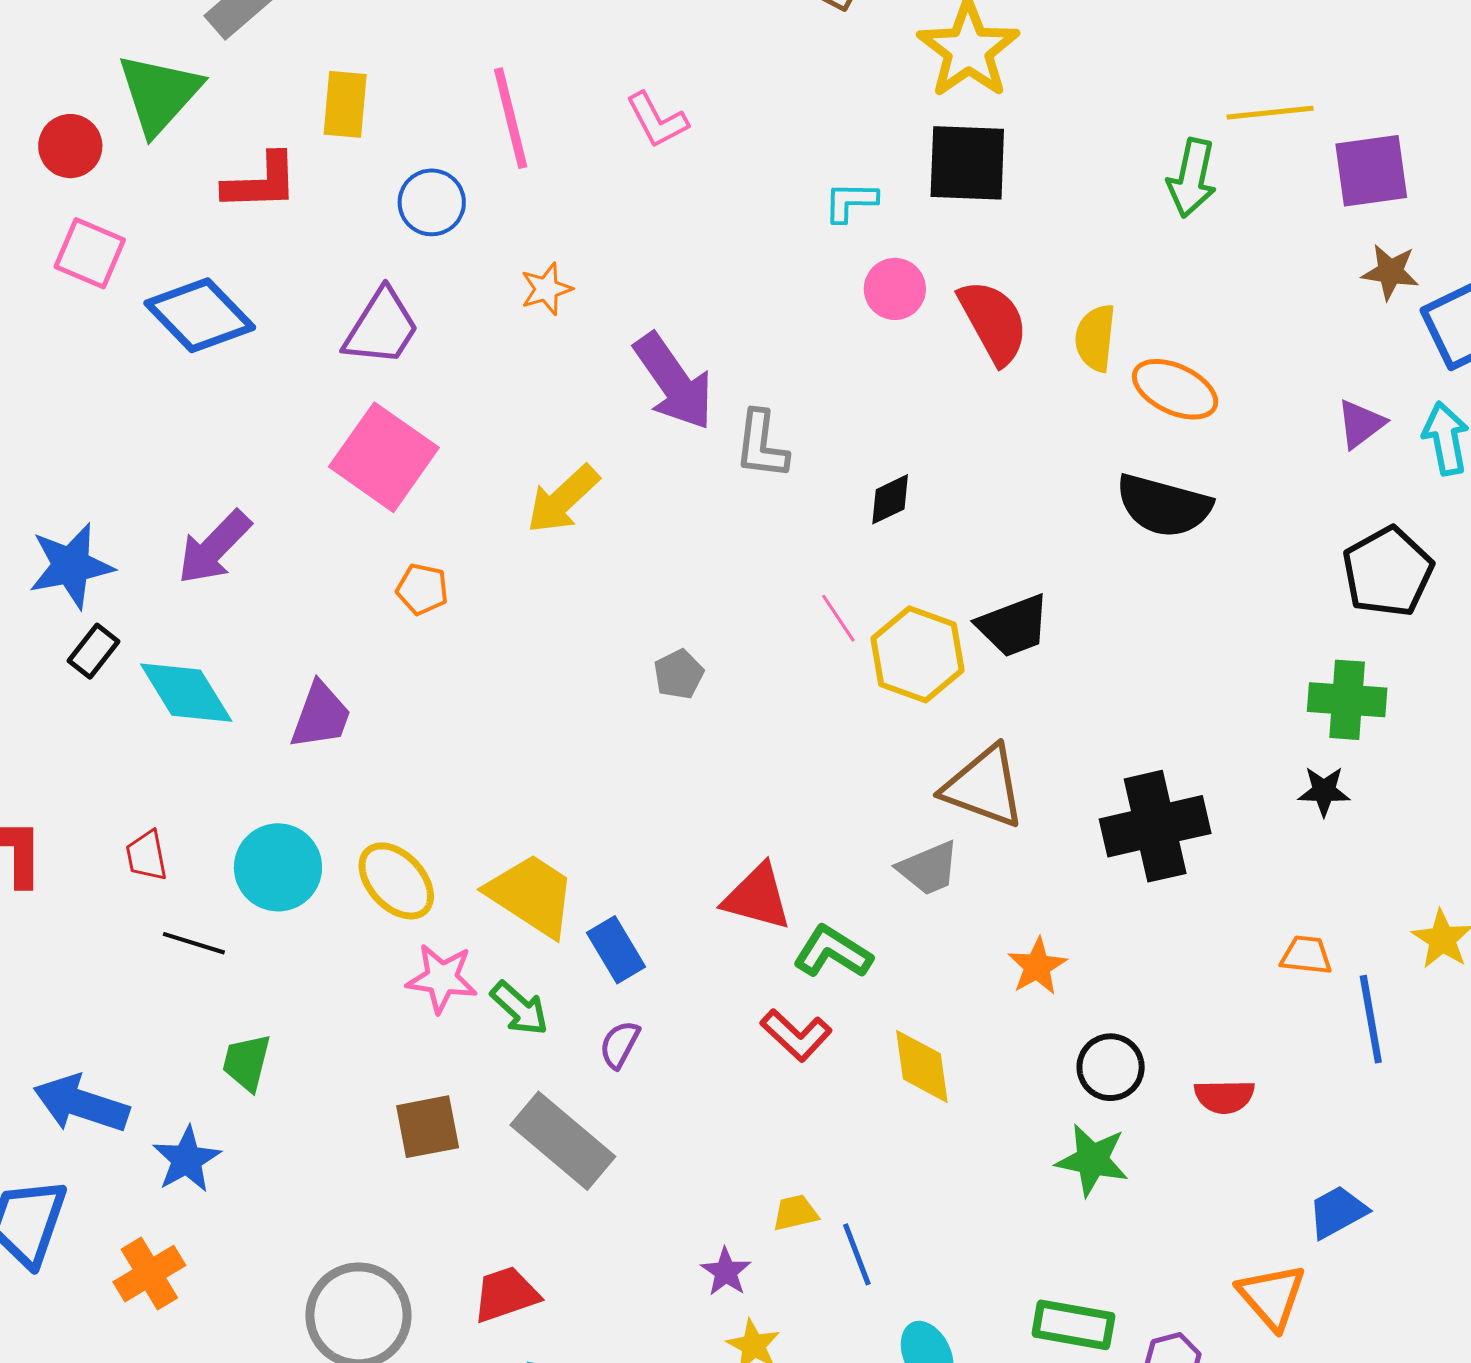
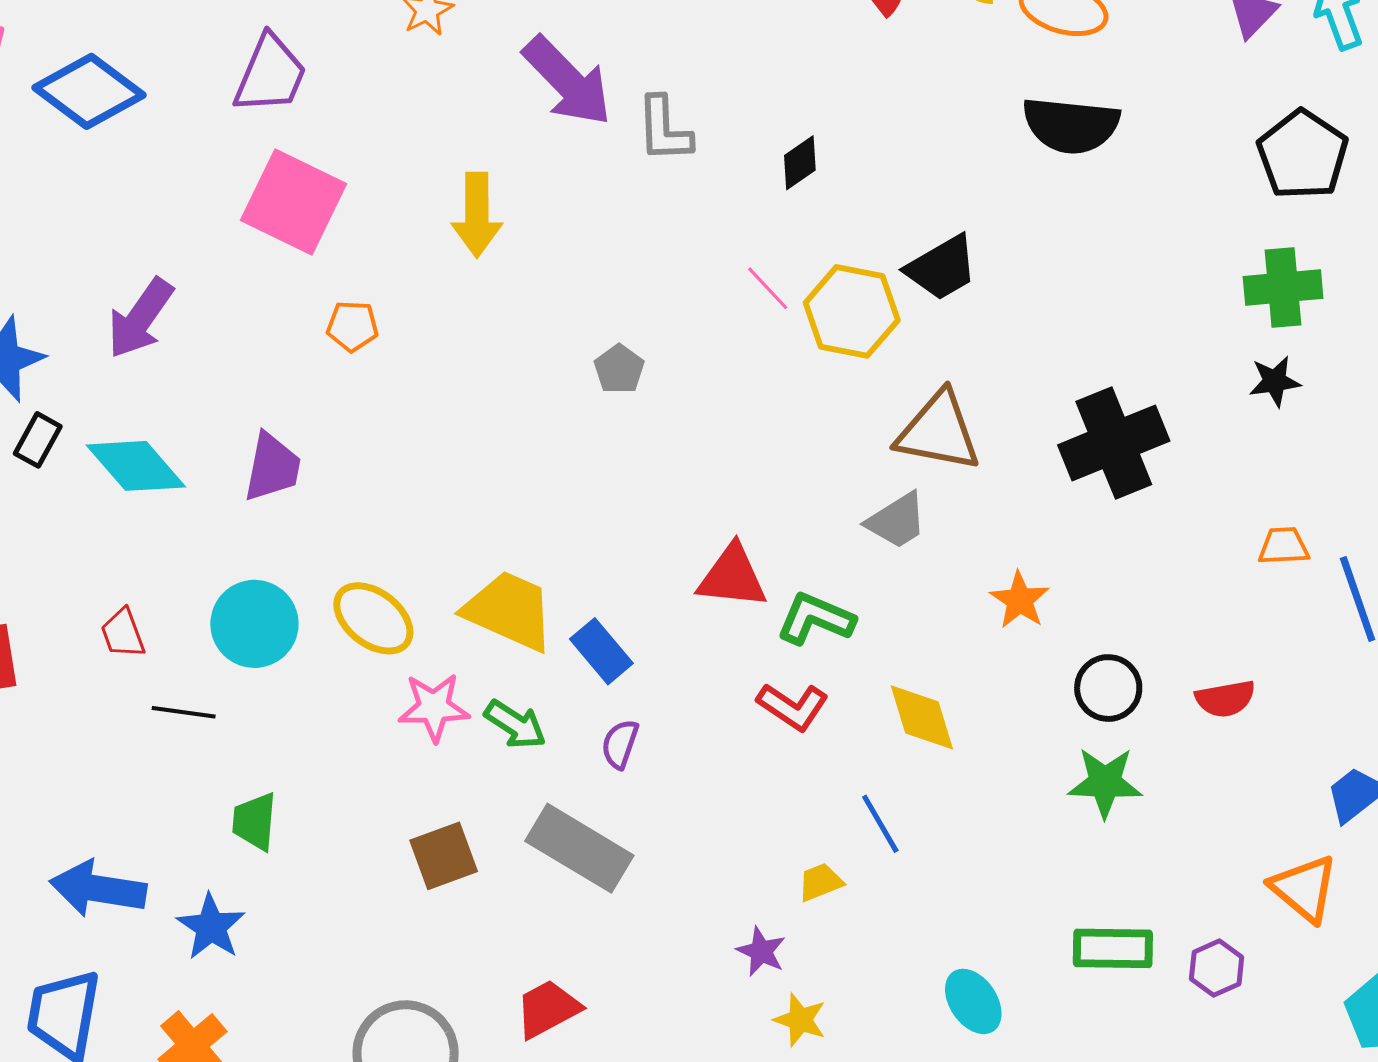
yellow arrow: (563, 499) -> (477, 215), turned -38
blue line: (857, 1254) -> (880, 824), moved

